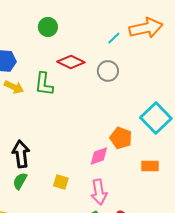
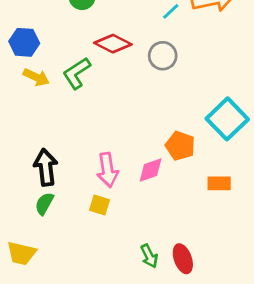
green L-shape: (44, 84) -> (77, 73), turned 50
pink arrow: (99, 192) -> (108, 170), moved

